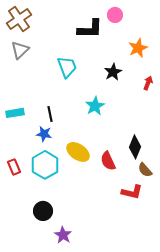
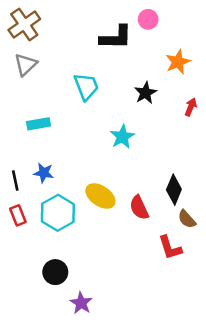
cyan rectangle: (15, 113) -> (39, 124), moved
black line: (50, 114) -> (15, 181), moved
blue star: (44, 134) -> (44, 173), moved
red L-shape: (132, 192) -> (170, 248), turned 60

